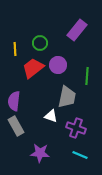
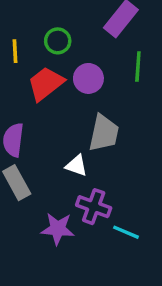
green line: (87, 76) -> (138, 67), moved
purple cross: (76, 128) -> (94, 207), moved

